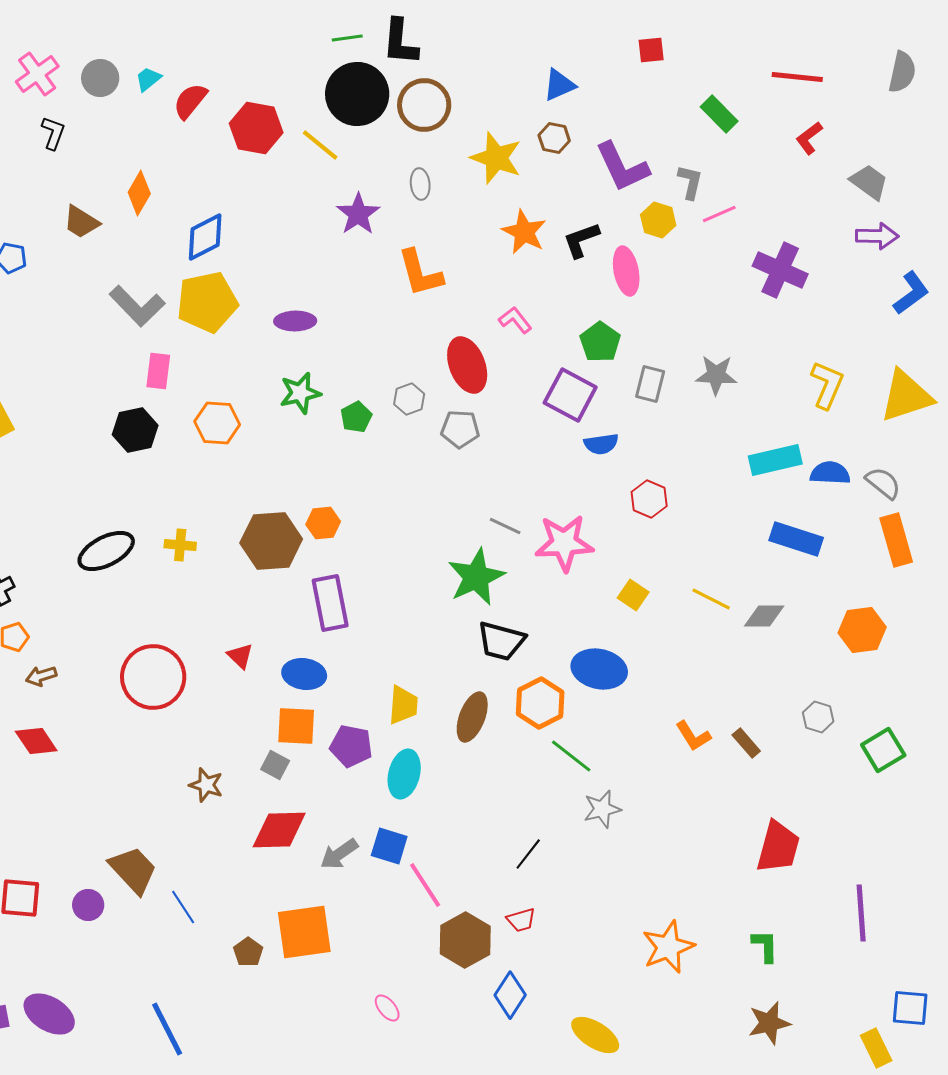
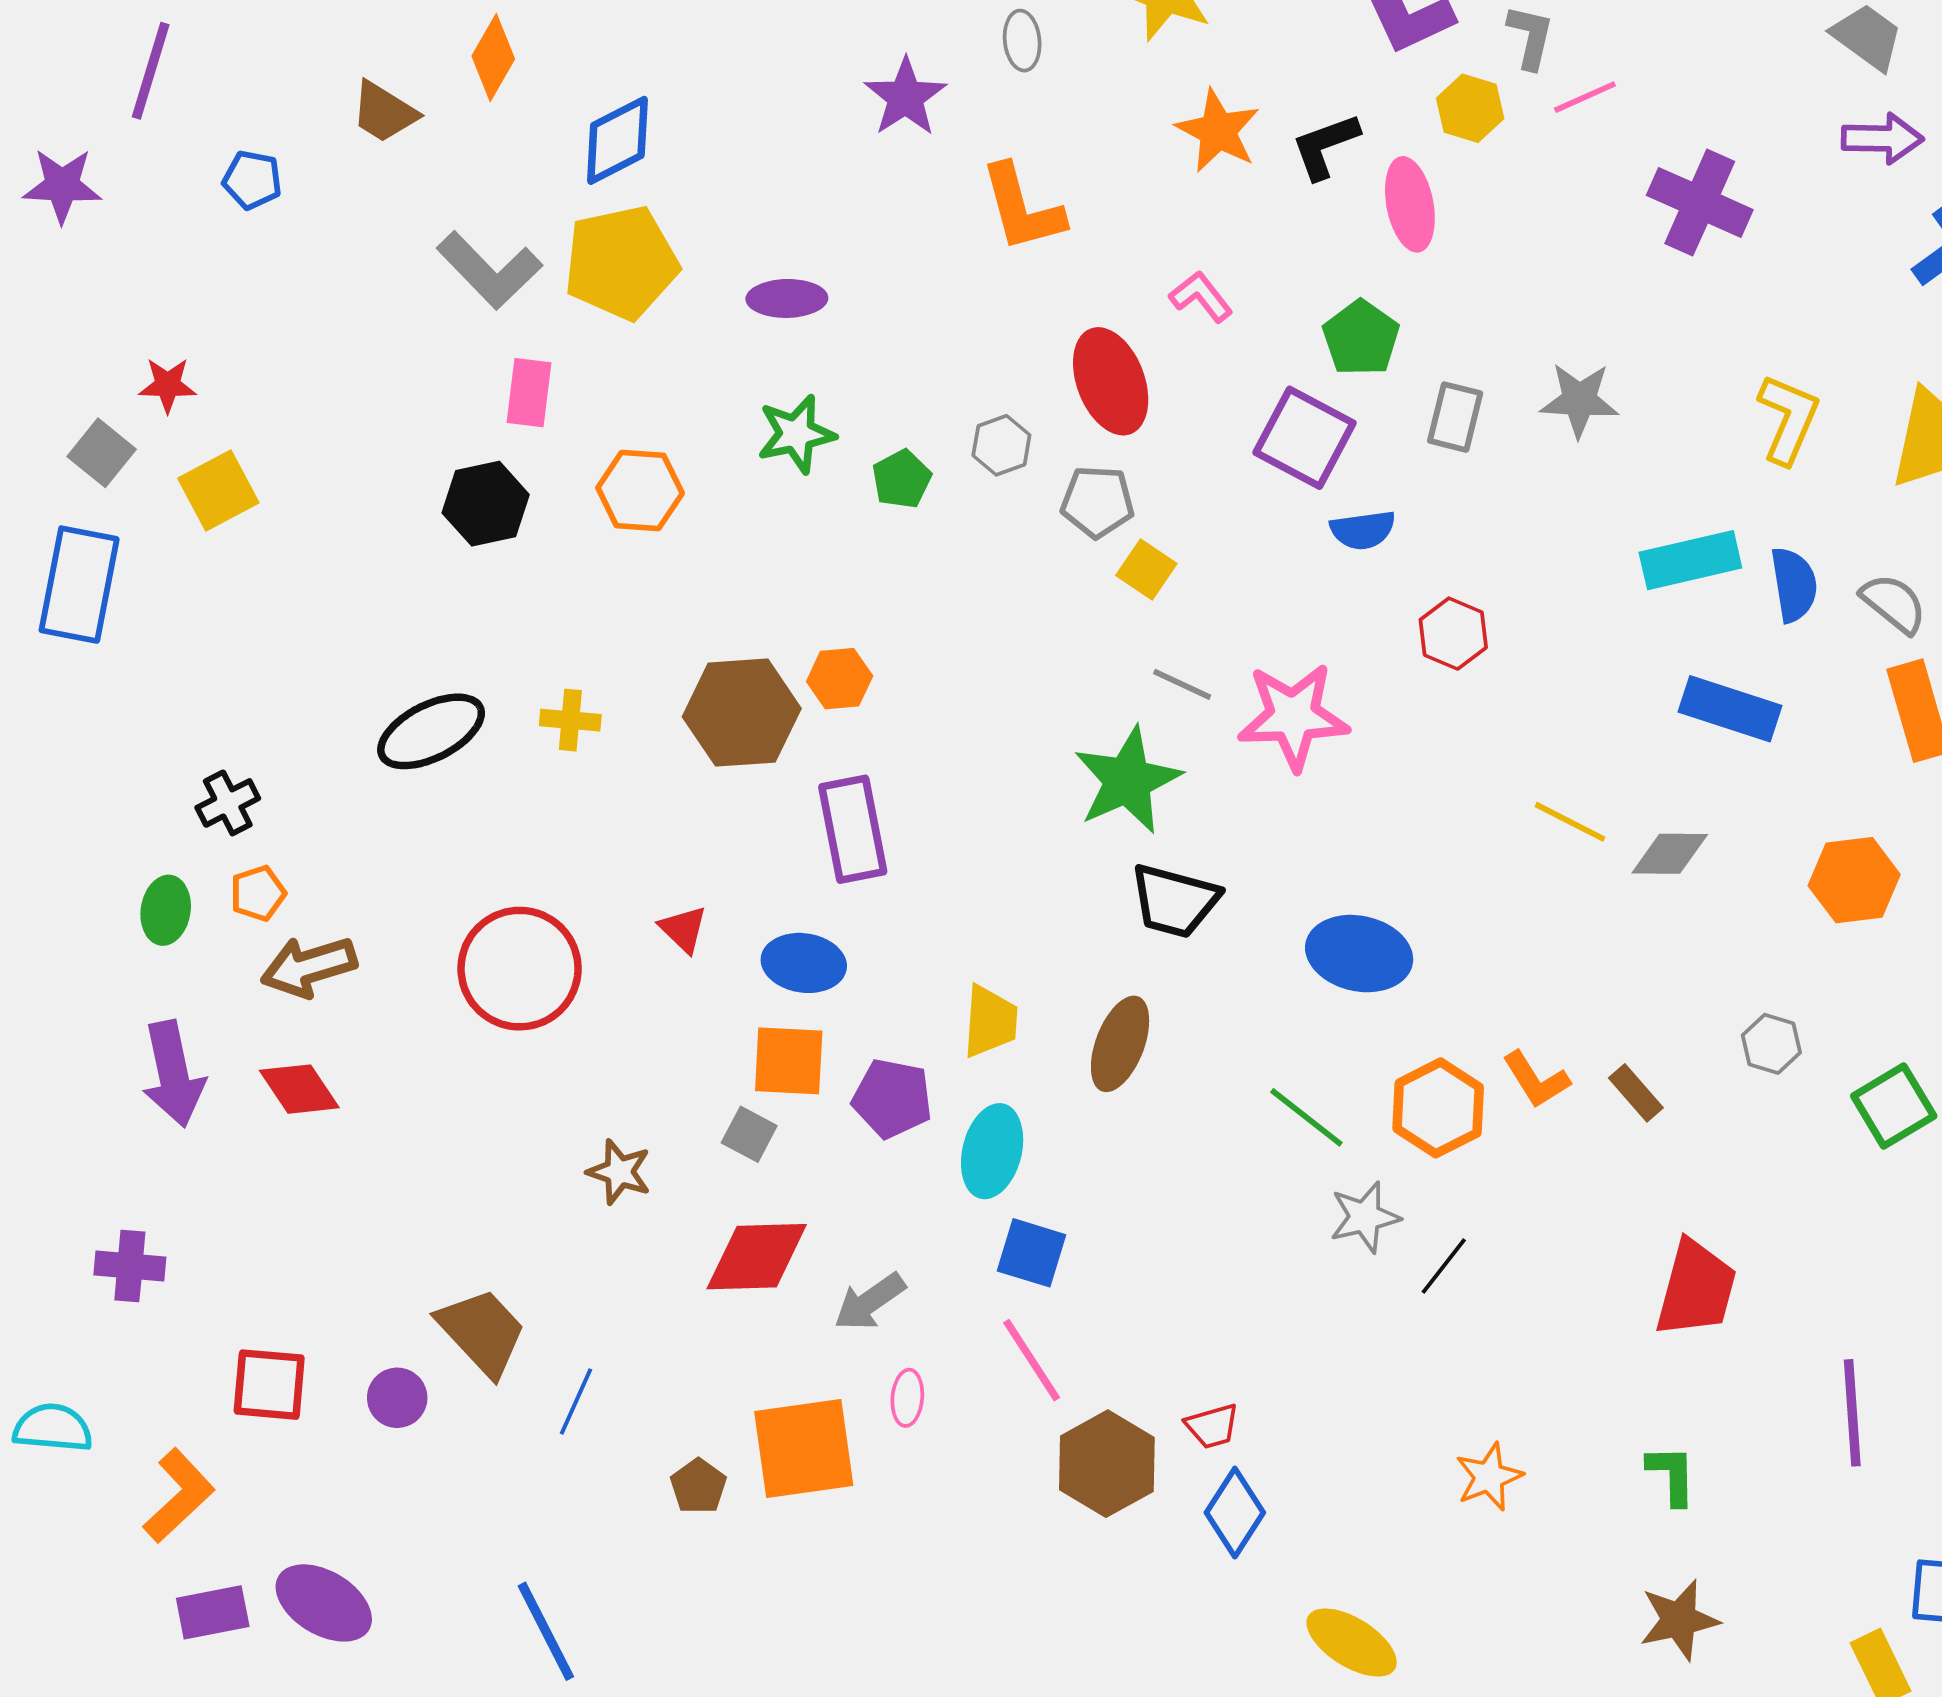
blue semicircle: (830, 473) -> (1794, 585), turned 78
yellow square: (633, 595) -> (1146, 570), moved
brown arrow: (41, 676) -> (309, 967), size x1.6
orange hexagon: (540, 703) -> (1438, 1108), moved
blue square: (389, 846) -> (1032, 1253), moved
black line: (528, 854) -> (1444, 1266), moved
blue line: (183, 907) -> (576, 1402), turned 57
orange star: (668, 947) -> (1489, 1477), size x0.7
blue diamond: (510, 995) -> (1235, 1513), moved
pink ellipse: (387, 1008) -> (907, 1398), moved, turned 44

